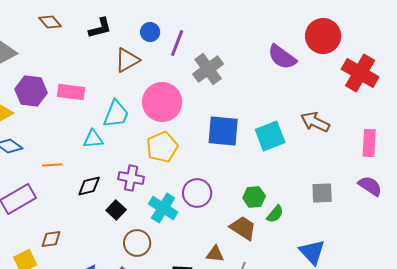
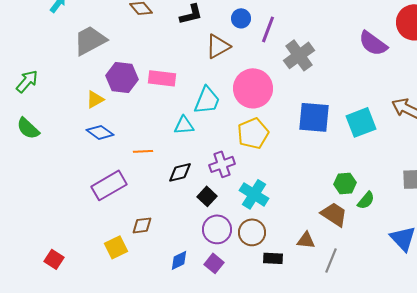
purple cross: (131, 178) -> (222, 164), turned -30
purple circle: (197, 193) -> (217, 229), moved
brown circle: (137, 243) -> (252, 232), moved

